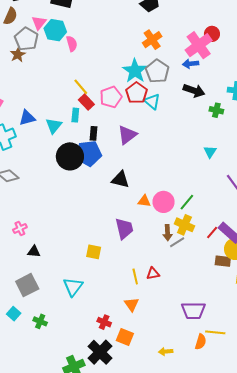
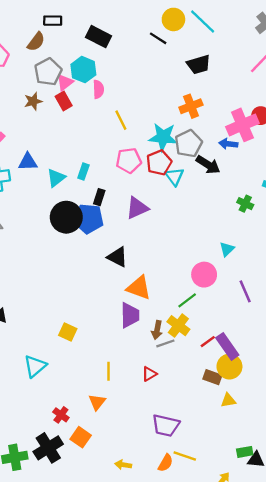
pink triangle: (39, 23) -> (65, 82), moved
brown star: (18, 55) -> (33, 101), moved
cyan star: (135, 71) -> (163, 137), turned 30
yellow line: (81, 87) -> (121, 120), moved
black arrow: (194, 91) -> (208, 165), moved
red rectangle: (86, 102) -> (64, 101), moved
orange triangle: (144, 201) -> (139, 288), size x1.6
pink circle: (164, 202) -> (204, 275), moved
purple trapezoid: (124, 229) -> (130, 315), moved
red triangle: (153, 274) -> (149, 374), moved, turned -32

